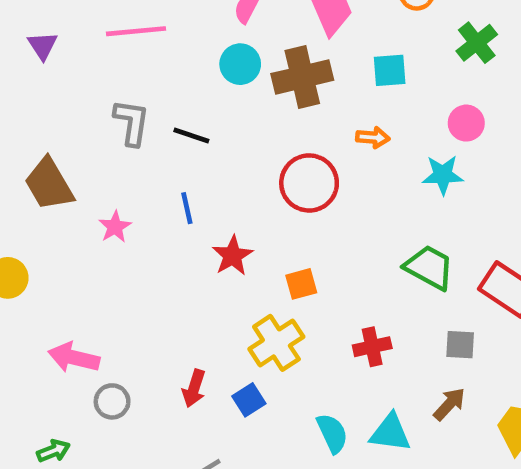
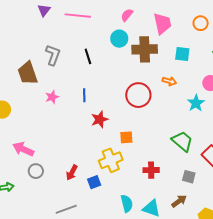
purple triangle: (43, 46) -> (44, 10), moved
gray L-shape: (132, 122) -> (53, 55), moved
black line: (191, 136) -> (88, 56), moved, turned 42
cyan star: (443, 175) -> (196, 103), turned 30

